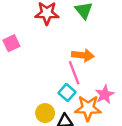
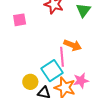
cyan square: (67, 92) -> (52, 71), size x1.5

